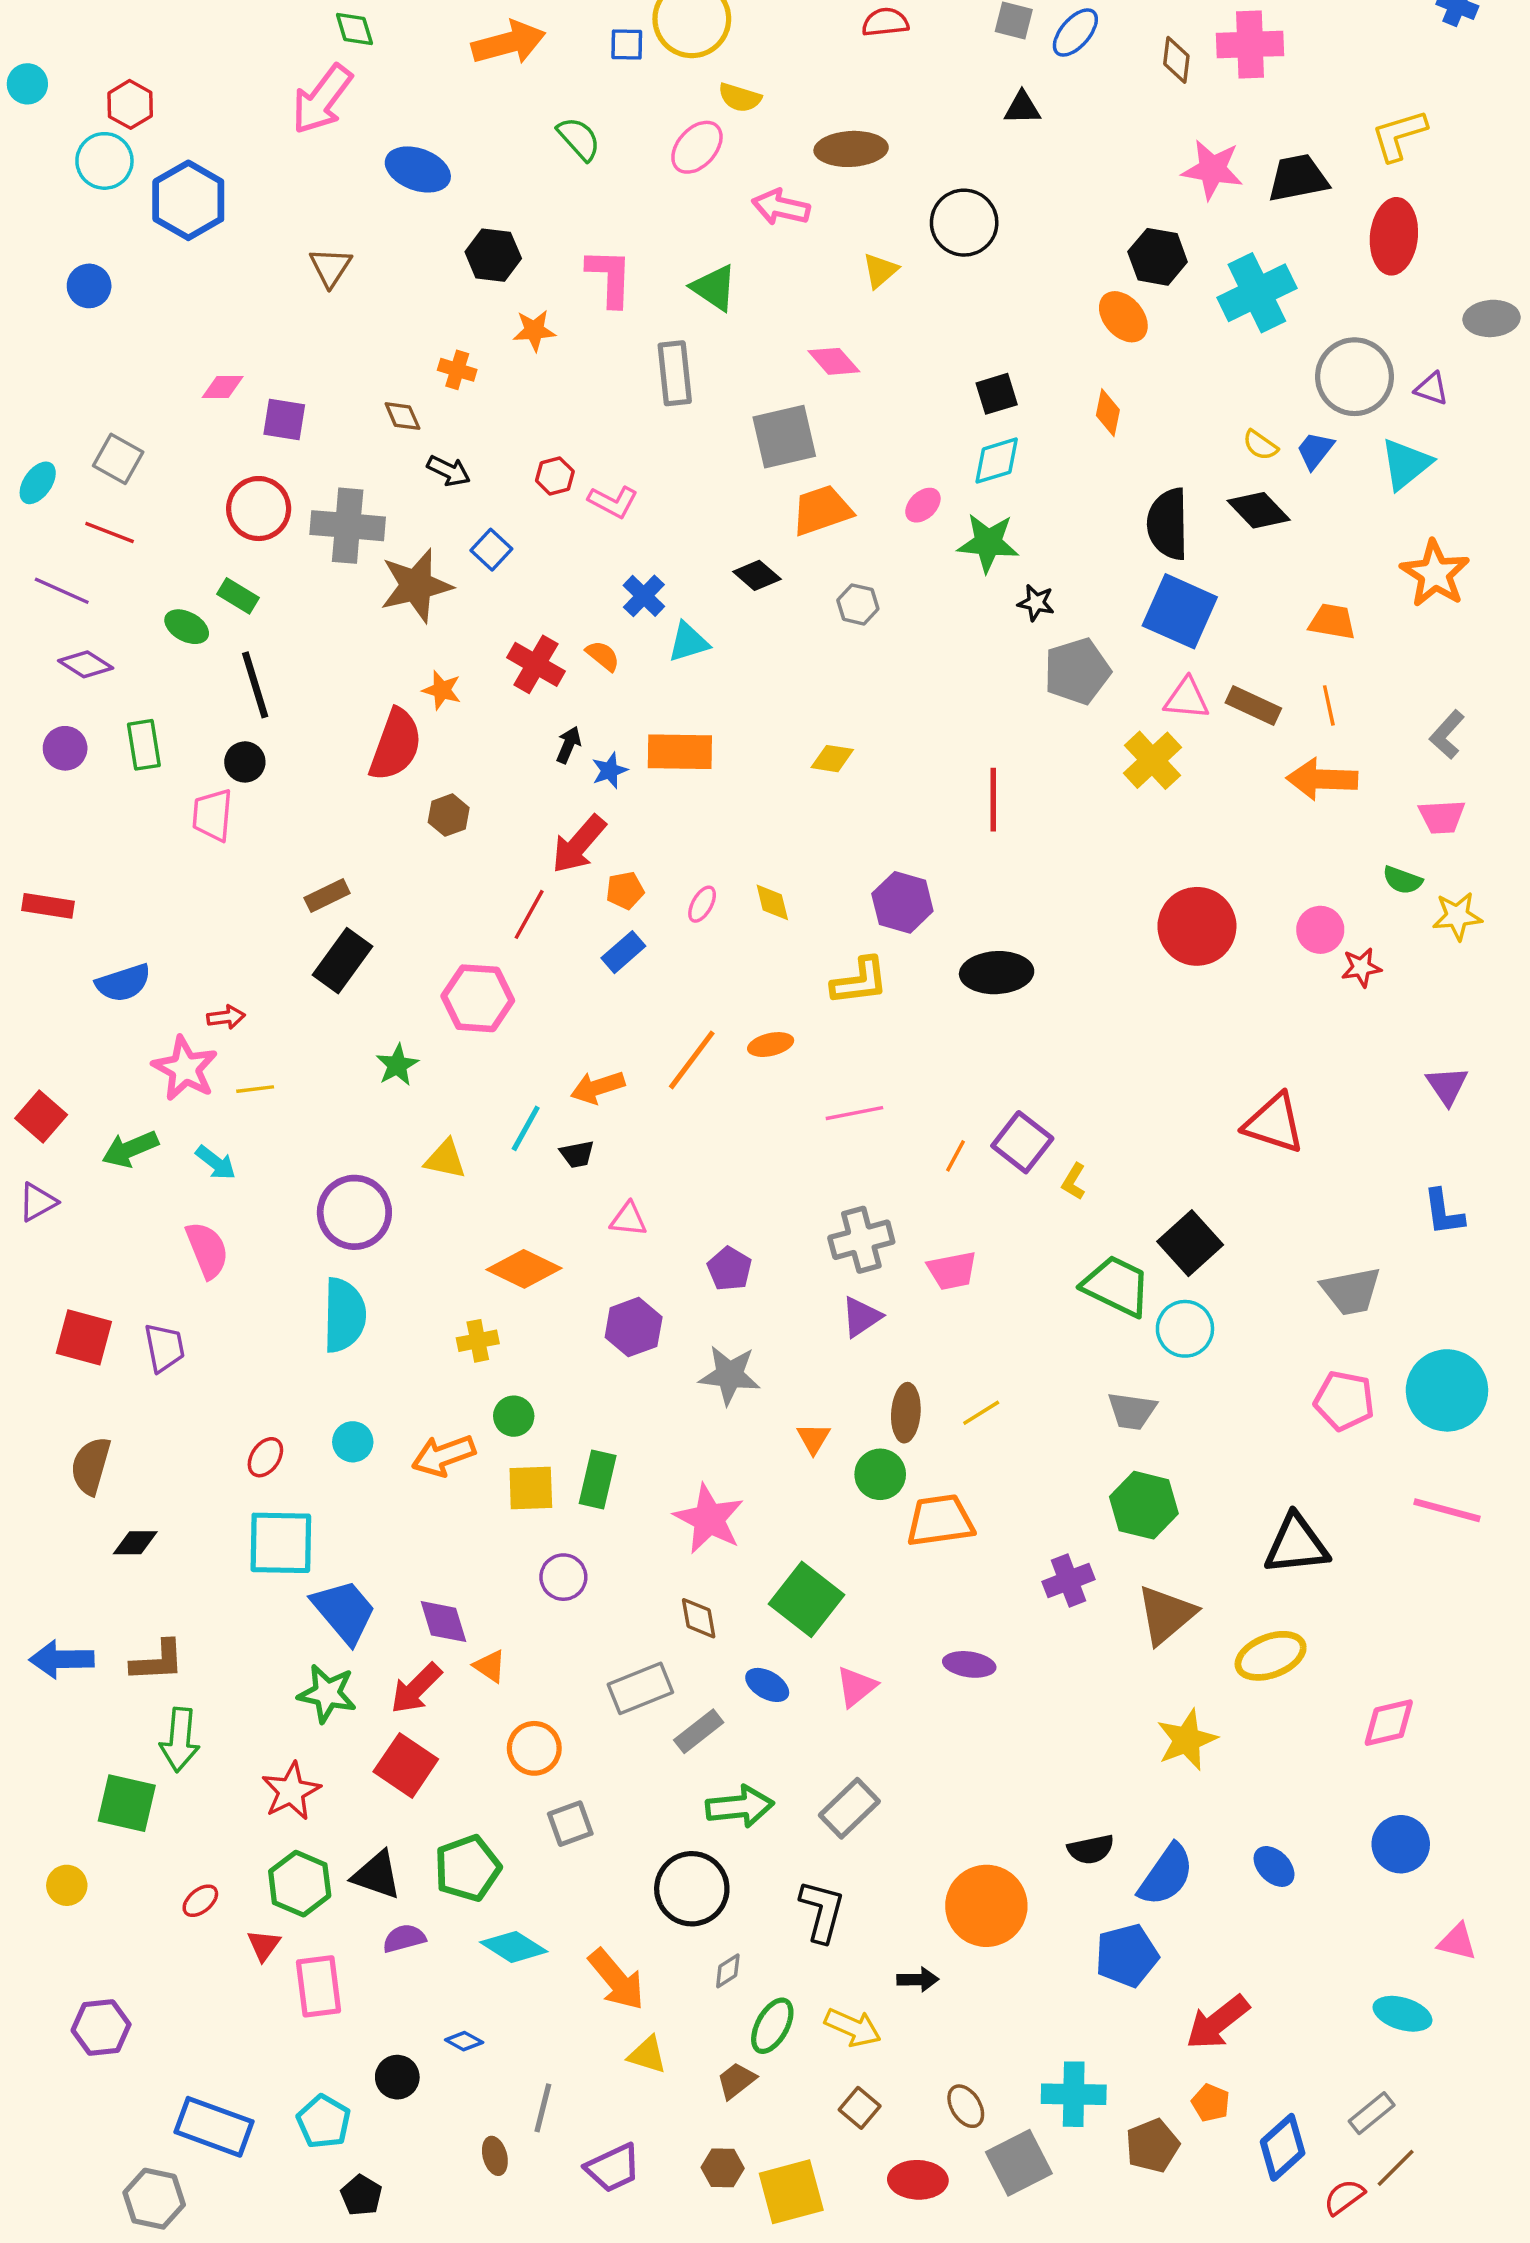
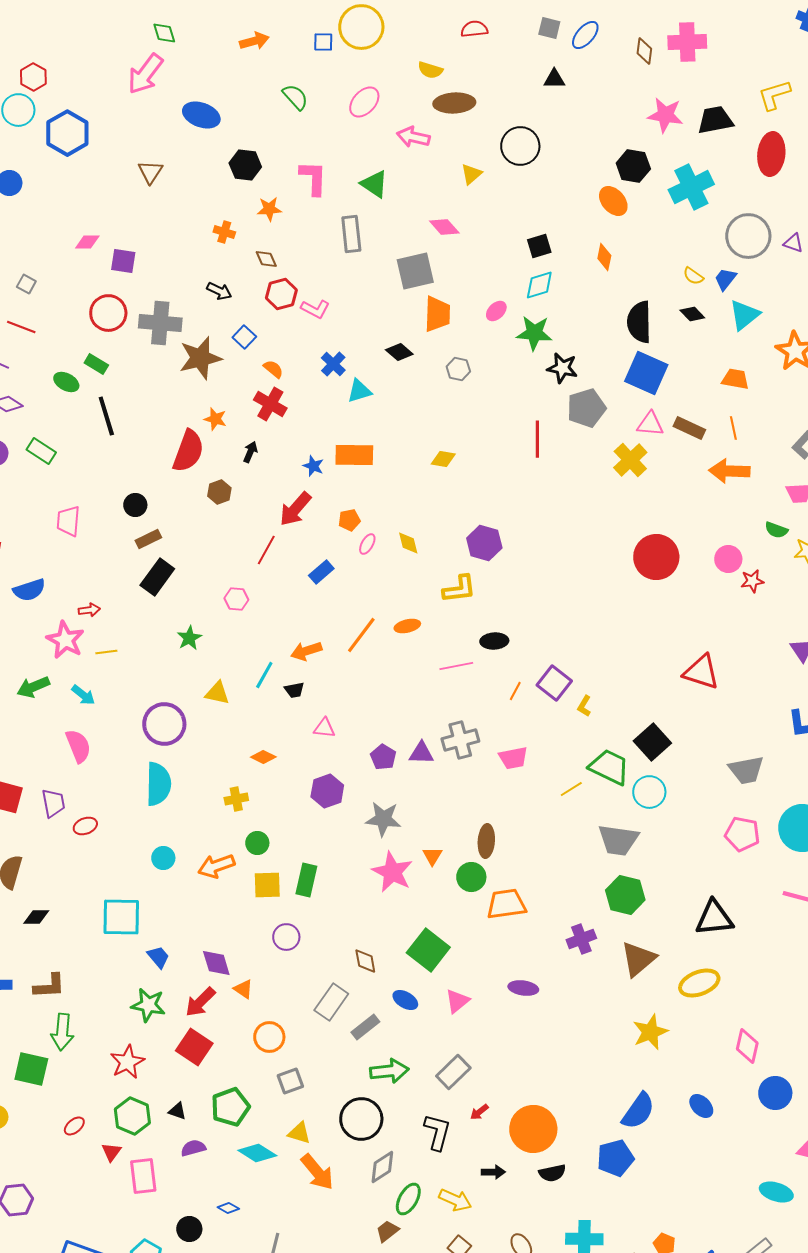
orange arrow: (509, 43) -> (254, 41), size x0.7
yellow semicircle: (740, 98) -> (430, 70), moved
brown diamond: (402, 416) -> (266, 259), moved
gray square: (118, 459) -> (26, 284), size x0.7
cyan triangle: (1406, 464) -> (744, 315), moved
red hexagon: (555, 476) -> (281, 294), size x1.4
orange trapezoid: (822, 510) -> (437, 314), turned 111
black diamond: (1259, 510) -> (692, 314), size x0.7
black star: (1036, 603) -> (562, 368), size x1.4
orange semicircle: (603, 656) -> (273, 369), moved
green rectangle: (144, 745) -> (41, 451), turned -48
black arrow: (569, 745) -> (250, 452), moved
black circle: (245, 762) -> (135, 505), moved
blue star: (610, 771) -> (313, 466), turned -30
red line: (993, 800) -> (537, 439), moved
pink trapezoid: (212, 815) -> (68, 521), moved
orange pentagon: (625, 890) -> (349, 520), moved
black ellipse: (997, 973) -> (494, 641), moved, size x0.7
pink hexagon: (478, 998) -> (236, 599), size x0.6
orange diamond: (524, 1269) -> (263, 757), size x0.6
purple triangle: (861, 1317) -> (421, 753), moved, turned 36
gray trapezoid: (1132, 1411) -> (618, 840), size x1.4
yellow line: (981, 1413) -> (571, 789), moved
red ellipse: (265, 1457) -> (85, 826), moved, turned 35
pink star: (709, 1519) -> (392, 872), moved
blue trapezoid: (344, 1611) -> (158, 957), size x0.6
gray rectangle: (640, 1688) -> (331, 1002), turned -33
pink diamond: (1389, 1723) -> (747, 1046), moved, turned -64
black semicircle: (1091, 1849) -> (552, 1173), moved
black triangle: (377, 1875) -> (177, 1111), size x0.6
gray diamond: (728, 1971) -> (382, 1167), size x1.6
red arrow: (1218, 2022) -> (479, 1112), moved, size x0.5
yellow triangle: (647, 2055) -> (299, 1133), moved

